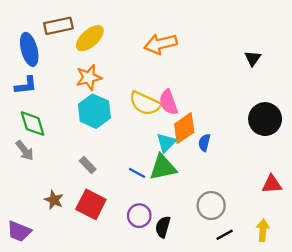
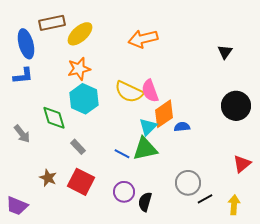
green diamond: (33, 124) -> (54, 118), moved
blue semicircle: (204, 143) -> (182, 127), turned 70
red triangle: (272, 184) -> (242, 164), turned -36
black line: (225, 235) -> (205, 199), moved

